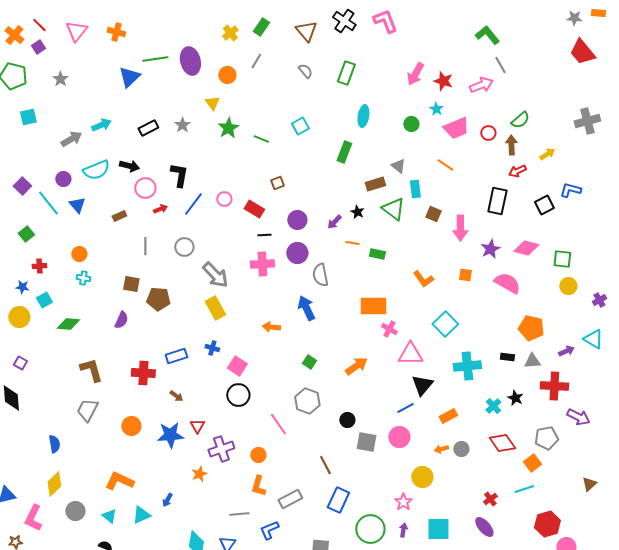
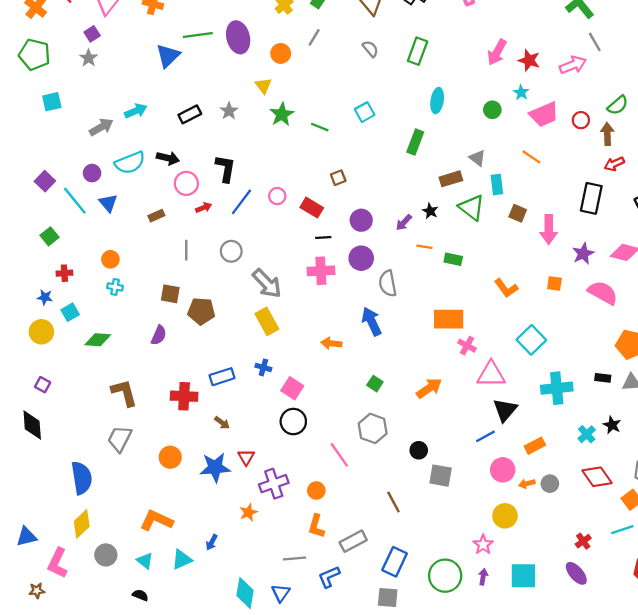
purple square: (38, 47) -> (92, 34), moved
pink circle: (399, 437) -> (503, 470), moved
blue semicircle: (54, 444) -> (82, 478), size x1.6
blue rectangle: (338, 500) -> (395, 562), moved

